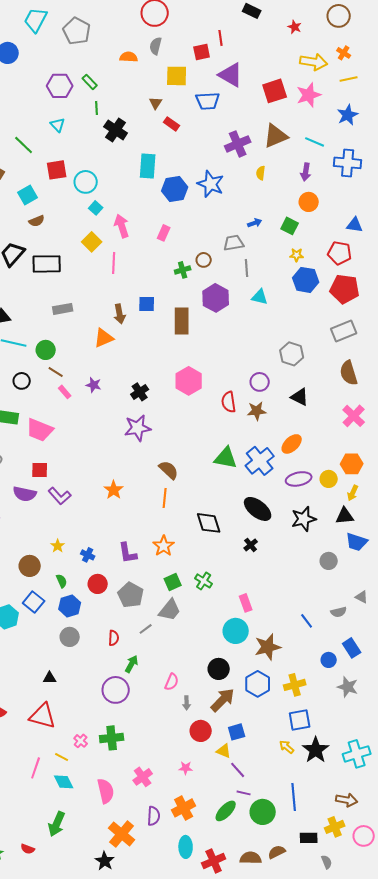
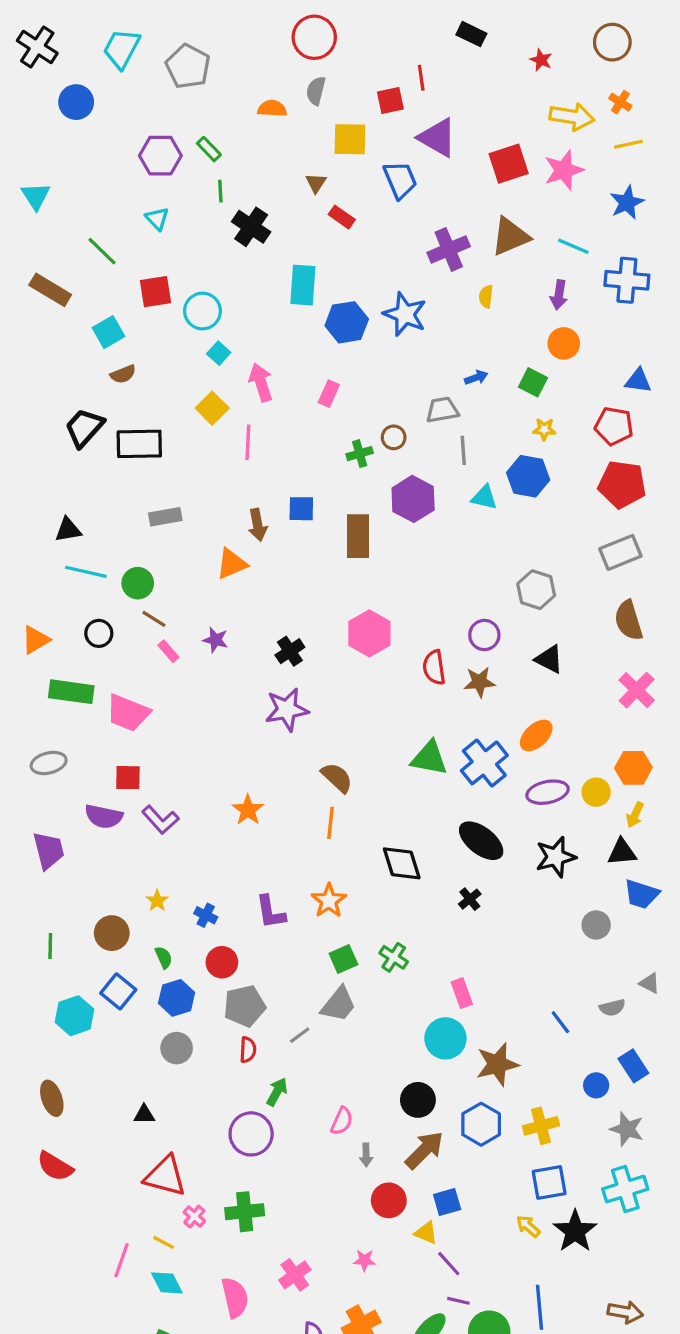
blue trapezoid: (208, 101) -> (400, 180), turned -110
blue hexagon: (306, 280) -> (528, 476), moved
gray pentagon: (131, 595) -> (245, 1006), moved, turned 30
red triangle: (43, 716) -> (165, 1176), moved
cyan cross: (357, 754) -> (625, 1189), moved

